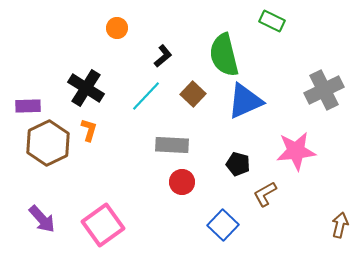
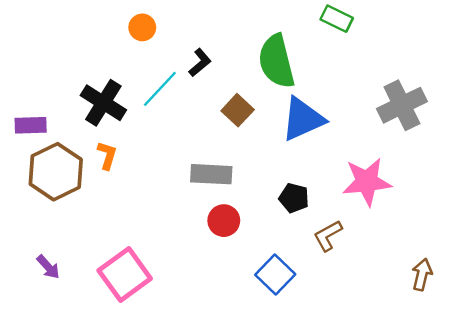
cyan line: (146, 96) -> (160, 89), moved
purple arrow: (42, 219) -> (48, 267), size x0.7

